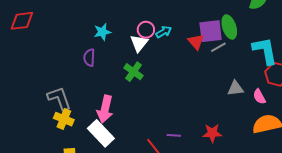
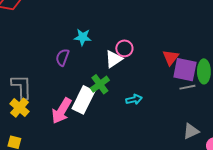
cyan arrow: (164, 32) -> (134, 99), moved
red triangle: (196, 42) -> (171, 57), moved
gray triangle: (235, 88) -> (191, 131), turned -36
white rectangle: (101, 133) -> (83, 100), moved, turned 52

